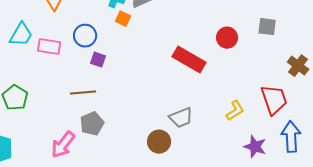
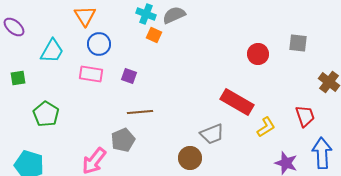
blue circle: (85, 36) -> (99, 44), moved
pink rectangle: (49, 47) -> (91, 74), moved
red rectangle: (189, 60) -> (237, 102), moved
brown line: (83, 93) -> (140, 112), moved
red trapezoid: (274, 100) -> (305, 116), size x0.7

